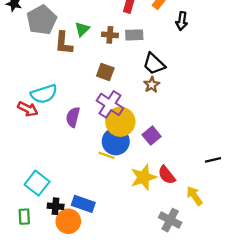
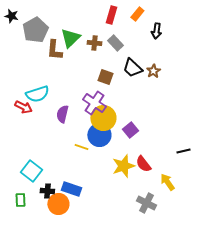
green triangle: (82, 29) -> (70, 38), size x1.5
gray rectangle: (134, 35) -> (115, 43), turned 49
brown square: (105, 72) -> (105, 77), moved
brown star: (152, 85) -> (153, 71), moved
yellow line: (106, 155) -> (81, 147), moved

